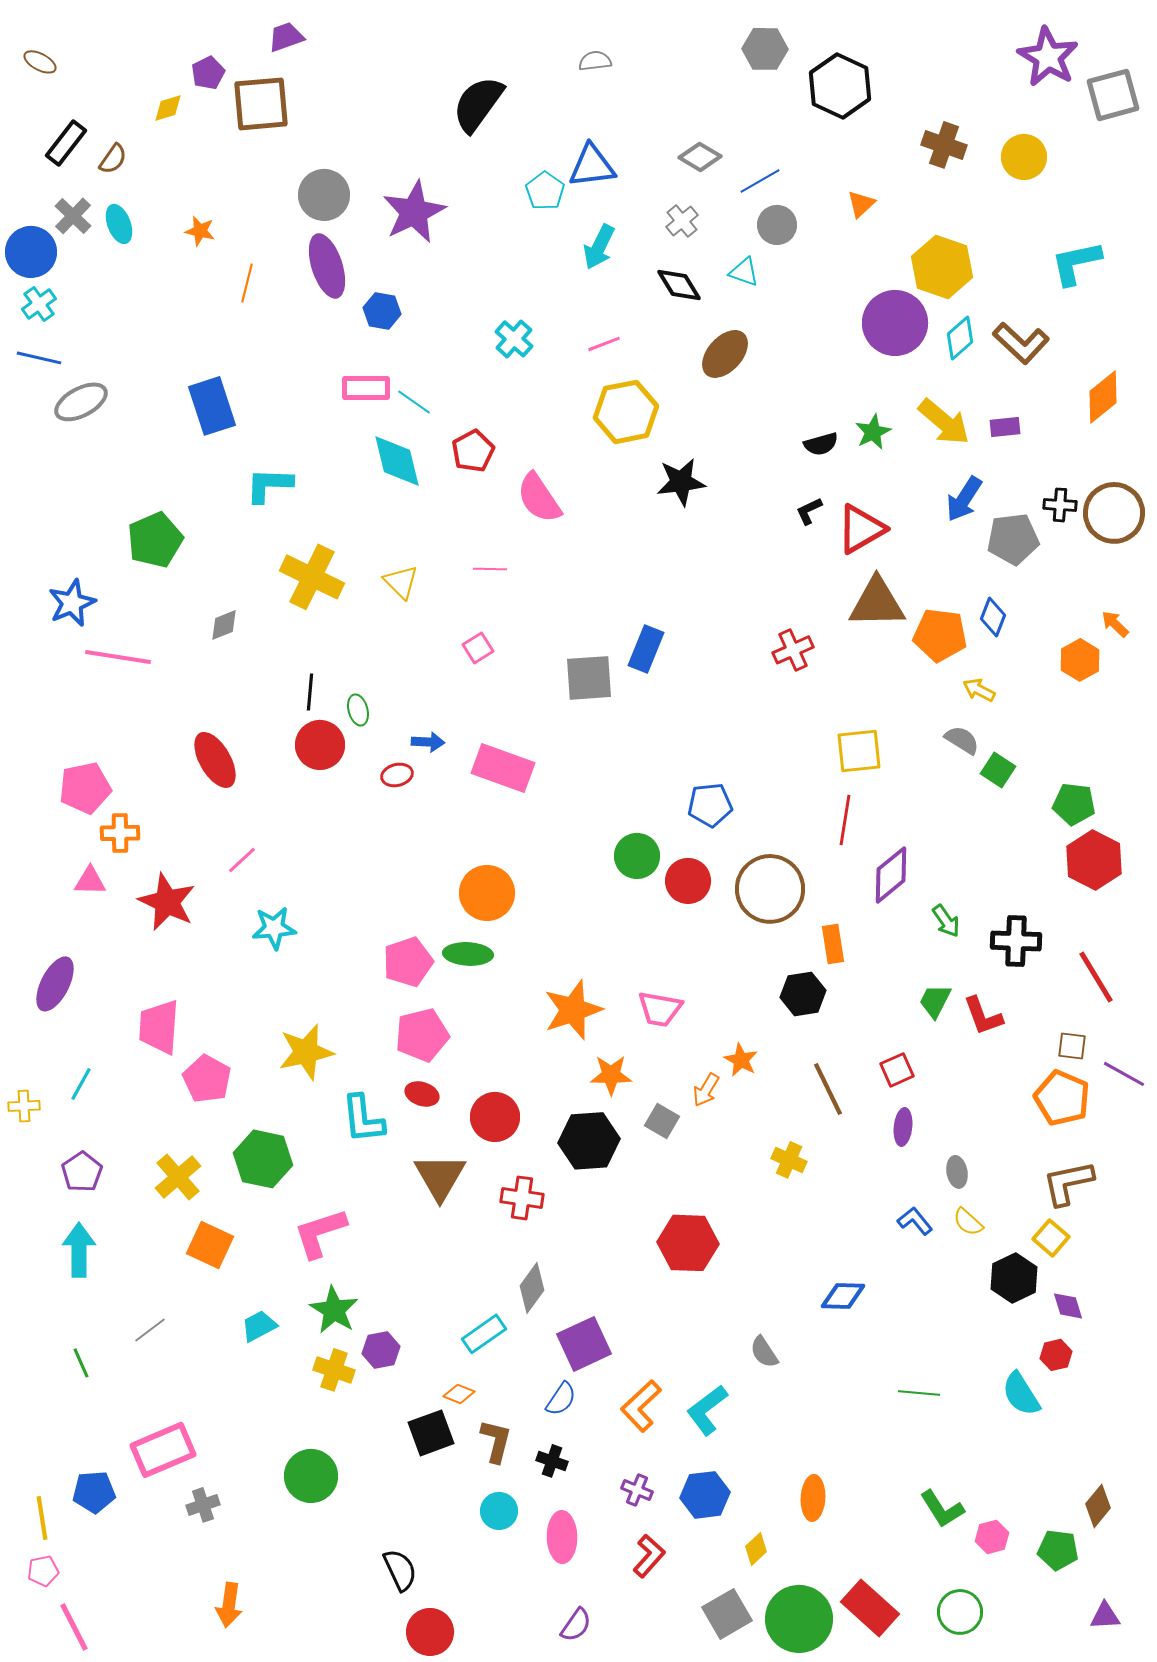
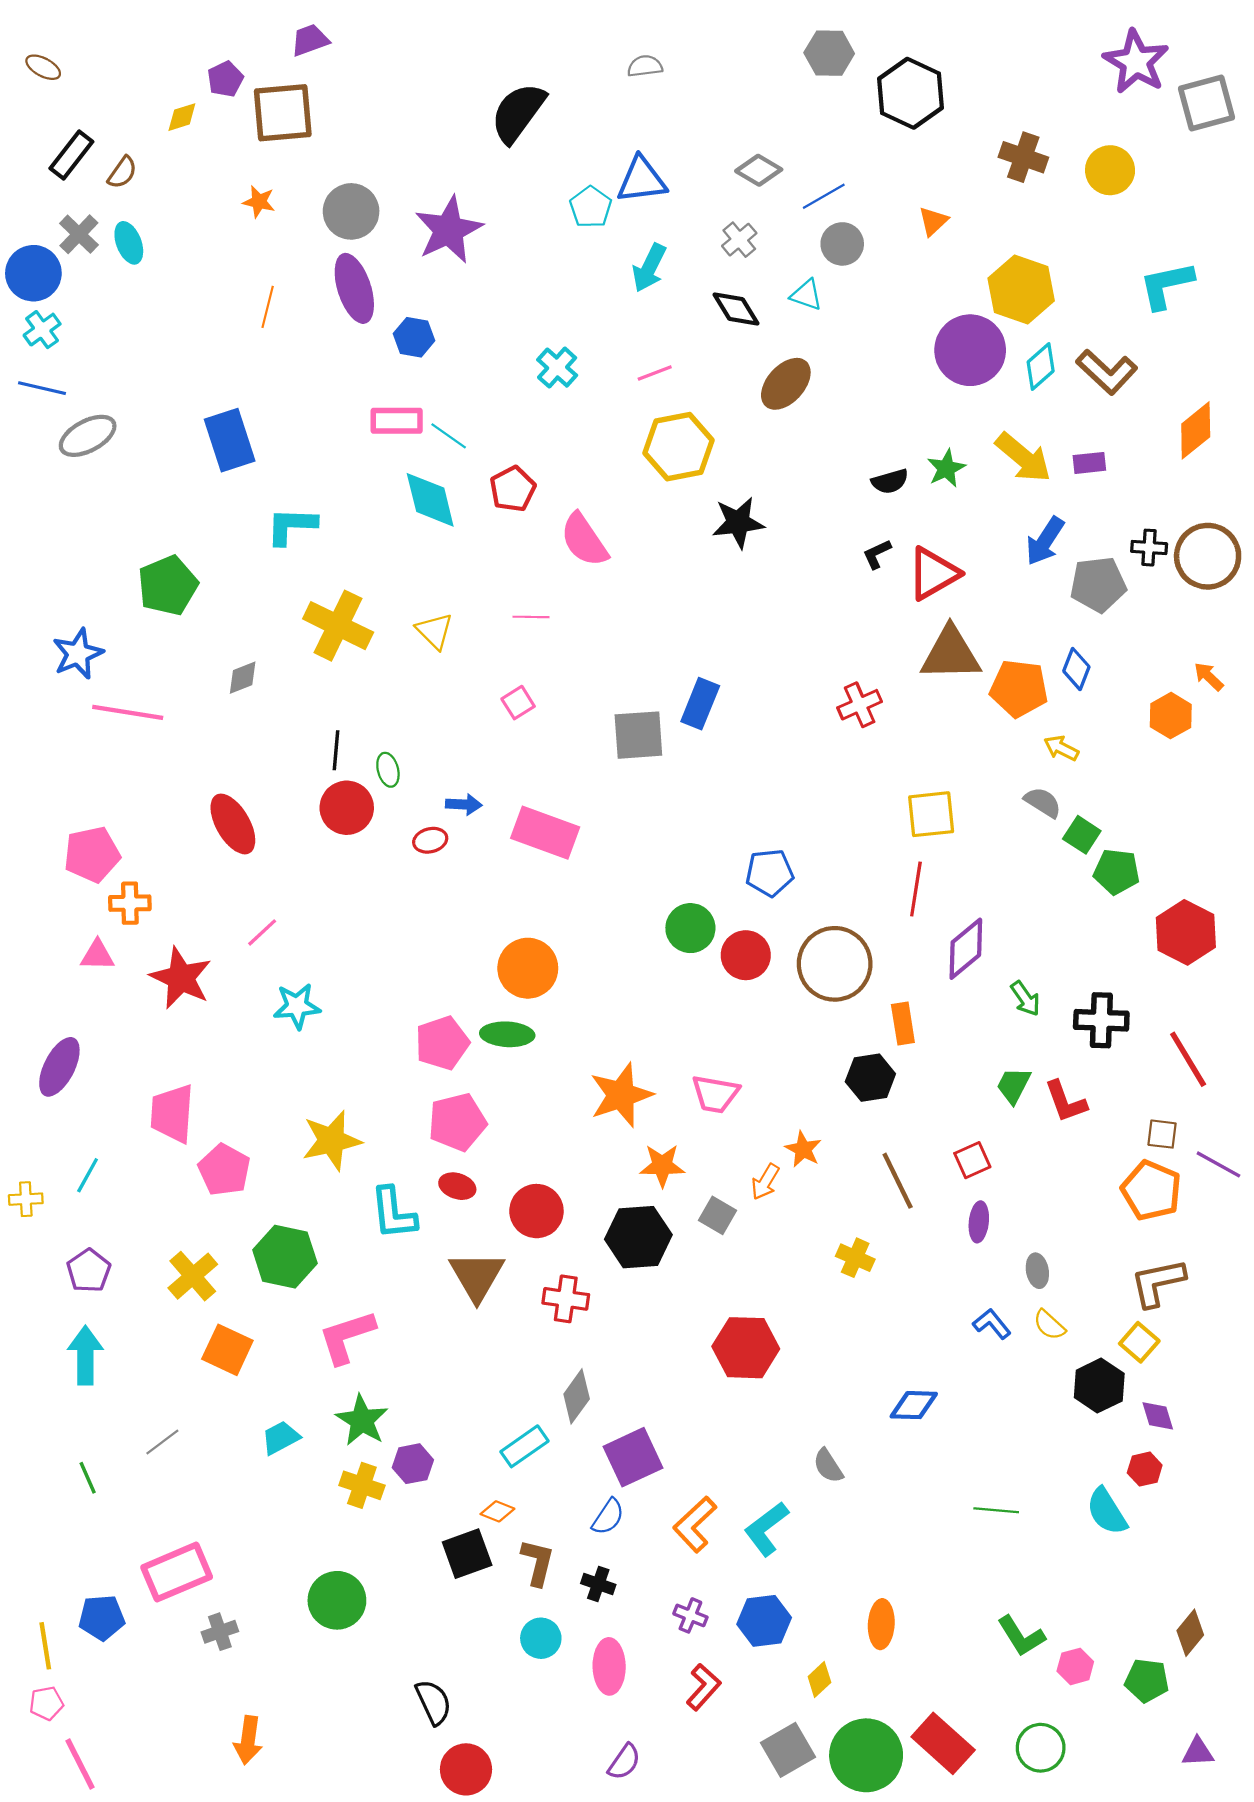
orange star: (200, 231) -> (259, 202), moved
green pentagon: (1074, 804) -> (1117, 872), moved

